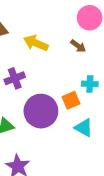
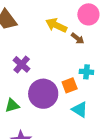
yellow arrow: (36, 43) -> (56, 25), moved
purple cross: (15, 78) -> (22, 64), turned -30

